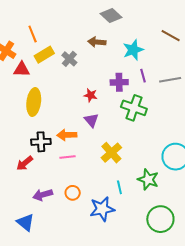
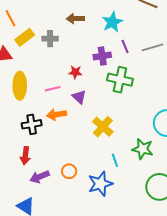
gray cross: (69, 59) -> (50, 39), turned -35
pink line: (67, 157) -> (53, 89), moved
red arrow: (25, 163) -> (25, 156), moved, turned -36

